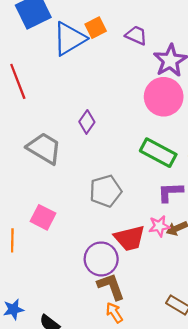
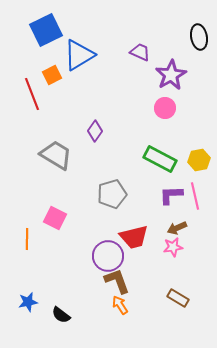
orange square: (96, 28) -> (52, 75), moved
pink circle: (164, 97) -> (165, 108), size x0.6
pink star: (159, 226) -> (173, 247), moved

